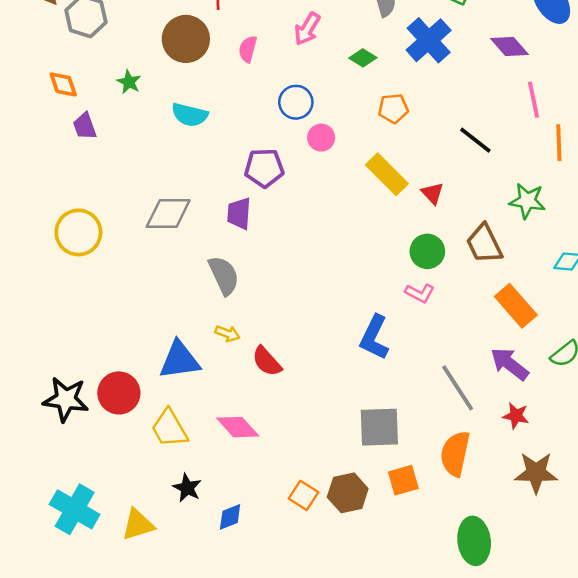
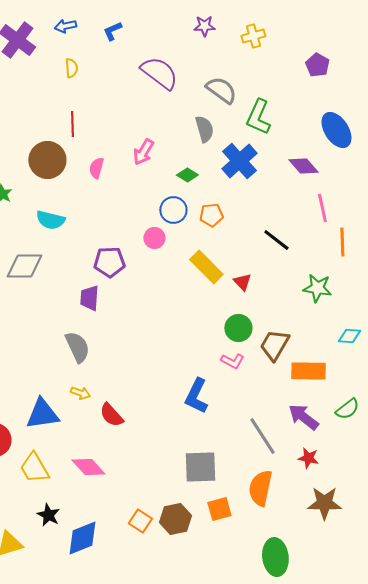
blue circle: (296, 102) -> (173, 210), moved
gray diamond: (168, 213) -> (24, 266), moved
brown trapezoid: (484, 244) -> (274, 345), moved, turned 56
orange rectangle: (516, 306) -> (308, 371), turned -48
blue diamond: (230, 517) -> (82, 538), size x1.6

